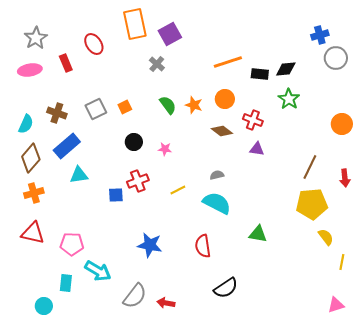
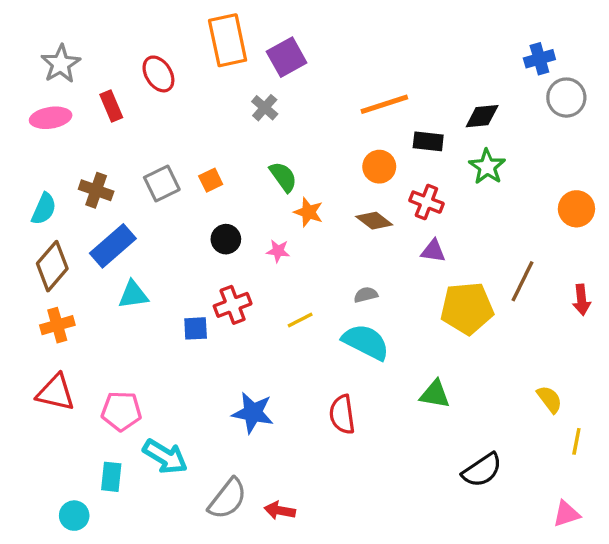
black rectangle: (260, 74) -> (428, 141), moved
orange star: (194, 105) -> (308, 212), moved
yellow pentagon: (312, 204) -> (467, 308), moved
black semicircle: (226, 288) -> (482, 470), moved

